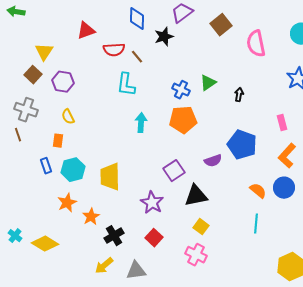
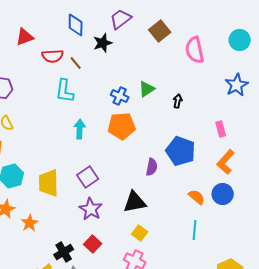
purple semicircle: (213, 161) -> (152, 167), turned -60
purple square: (174, 171) -> (88, 177), moved
black cross: (114, 236) -> (64, 252), moved

